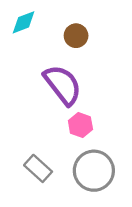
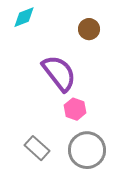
brown circle: (76, 36) -> (89, 29), moved

